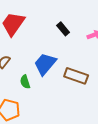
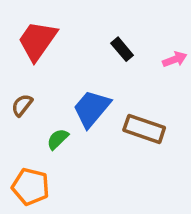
green semicircle: (25, 82) -> (58, 139), turned 64

